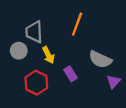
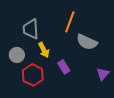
gray circle: (19, 51) -> (17, 55), moved
gray semicircle: (100, 59) -> (87, 42), moved

